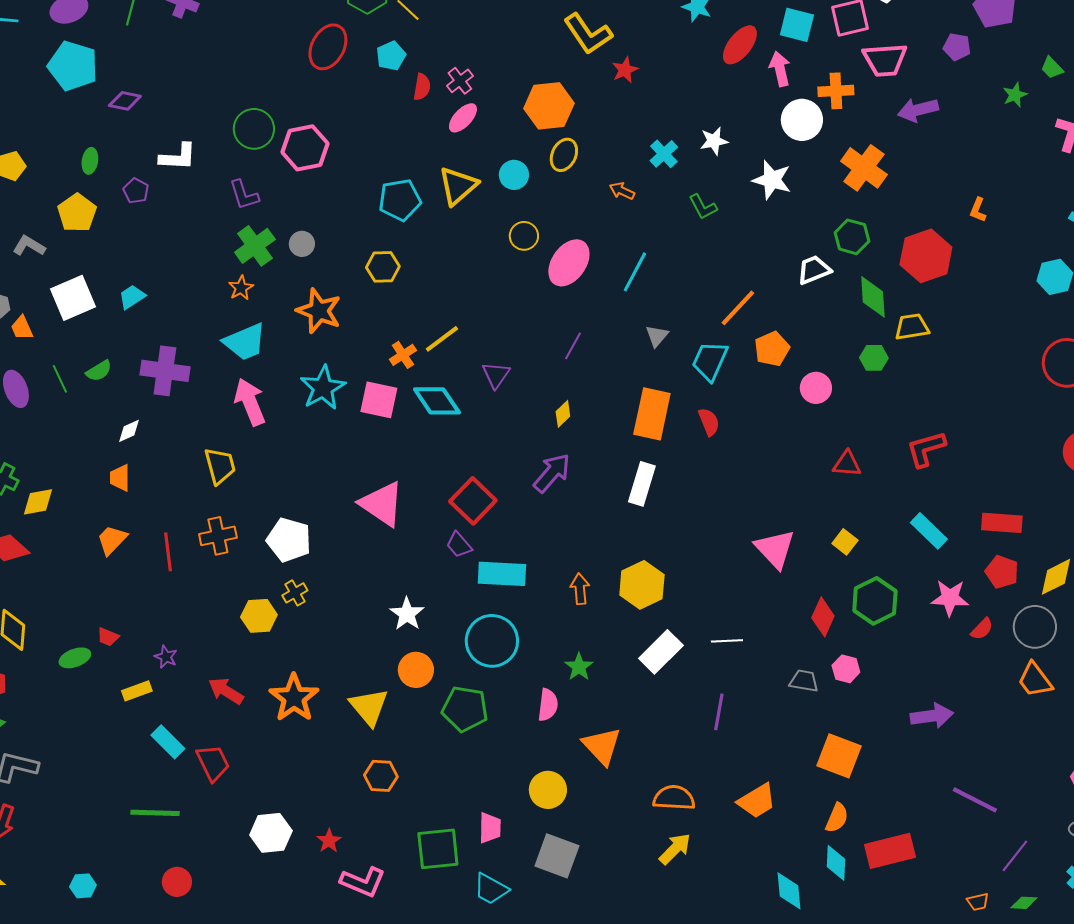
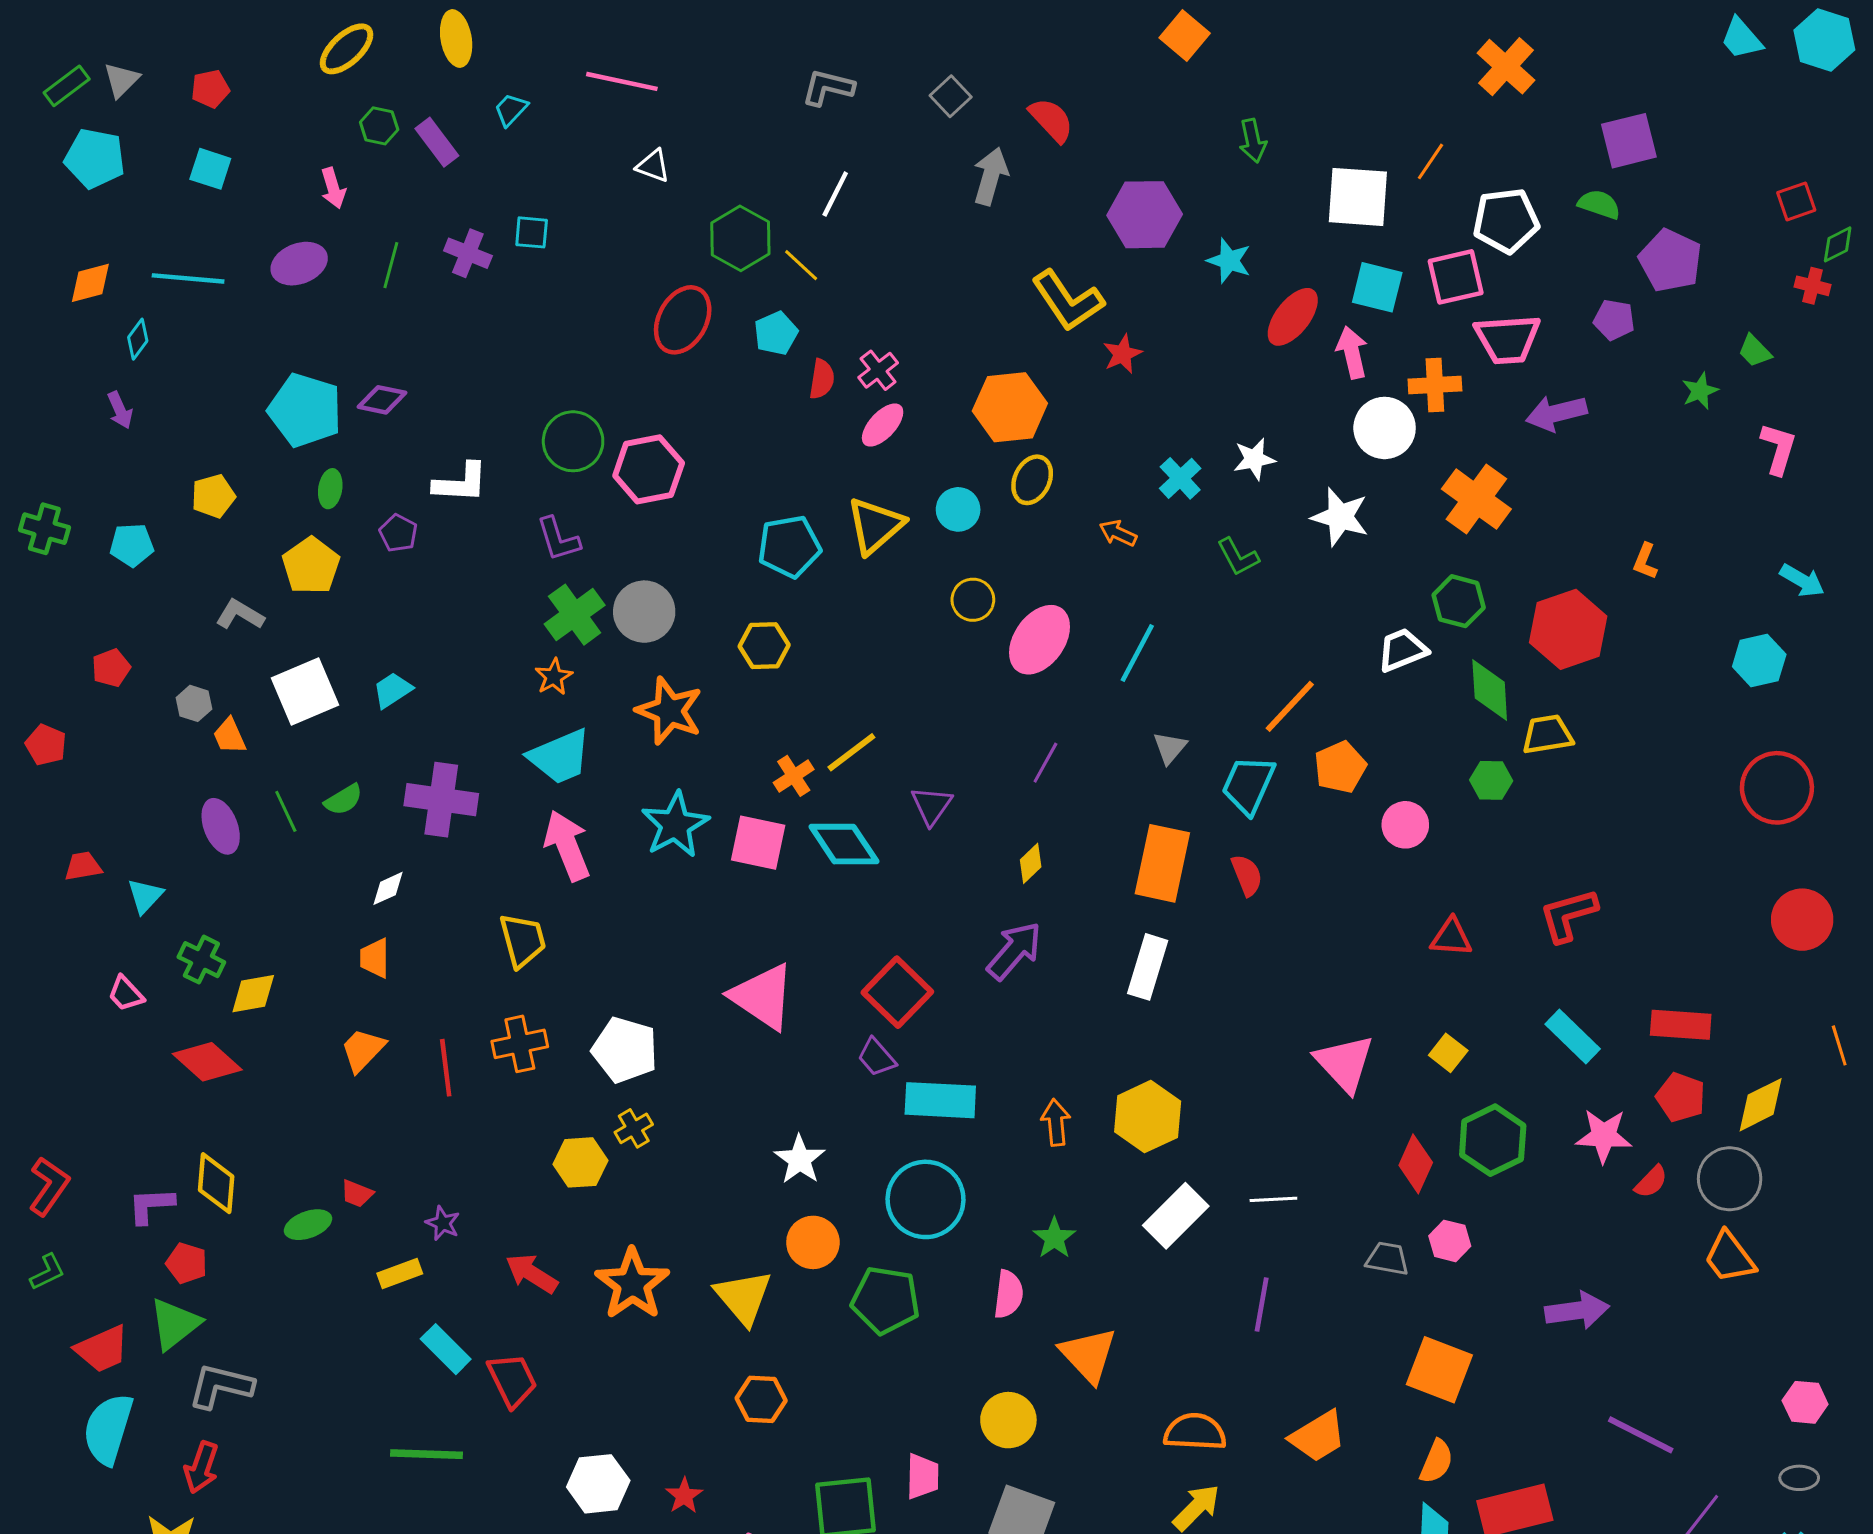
cyan pentagon: (73, 66) -> (305, 410), moved
gray circle: (302, 244) -> (644, 612), size x1.6

